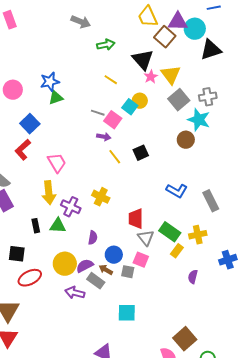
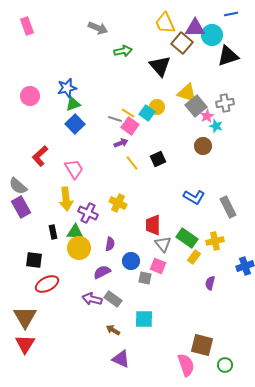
yellow triangle: (171, 75) -> (187, 93), moved, turned -35
pink star: (151, 77) -> (207, 116), moved
yellow line: (111, 80) -> (128, 113), moved
cyan star: (199, 120) -> (216, 126), size x0.6
blue square: (30, 124) -> (75, 124), moved
purple arrow: (104, 137) -> (121, 143), turned -32
yellow circle: (65, 264) -> (79, 248), moved
brown arrow: (106, 270) -> (113, 330), moved
gray rectangle: (96, 281) -> (113, 299), moved
brown square: (185, 339) -> (202, 345), turned -35

